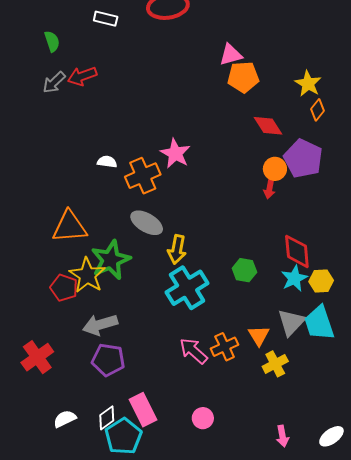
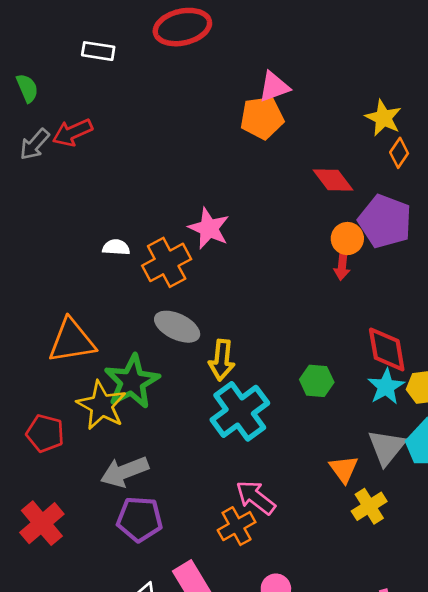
orange pentagon: (243, 77) -> (262, 118), moved
red pentagon: (64, 288) -> (45, 433), moved
orange cross: (225, 347) -> (237, 526), moved

